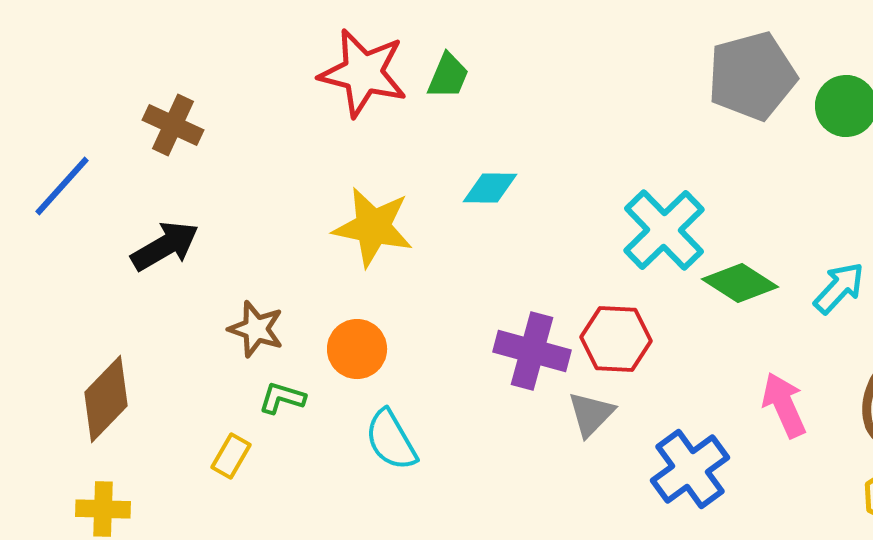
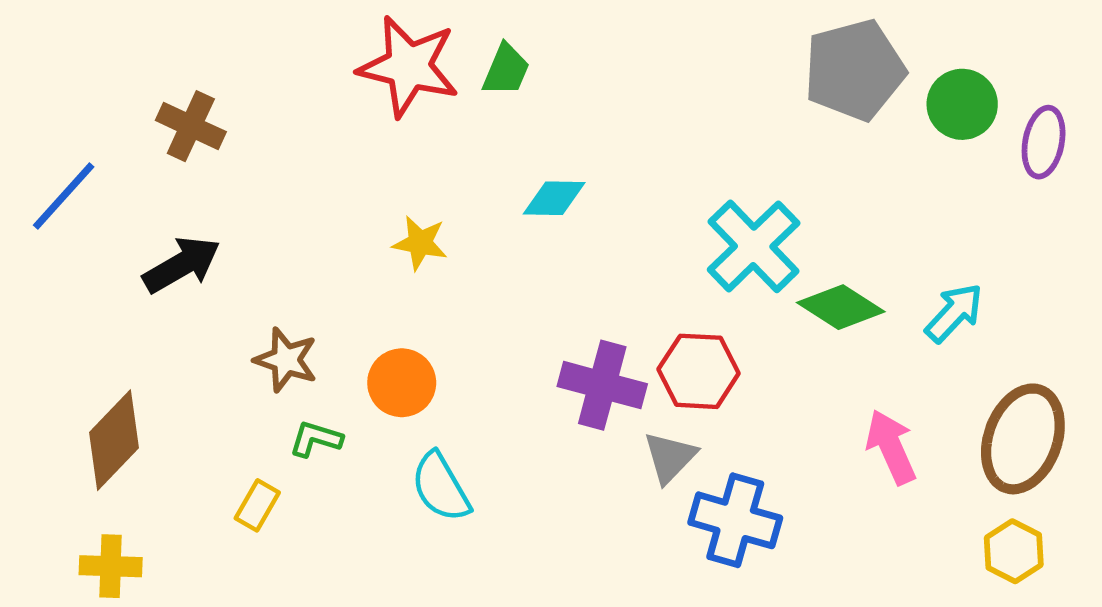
yellow star: (373, 227) -> (420, 243), size x0.6
blue cross: (690, 469) -> (735, 520), moved, turned -38

